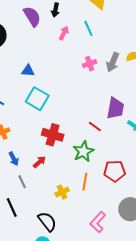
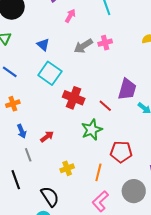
pink arrow: (64, 33) -> (70, 16), moved
gray arrow: (113, 62) -> (83, 46), moved, turned 30
blue triangle: (28, 71) -> (43, 45), turned 32
red cross: (53, 135) -> (74, 98), moved
orange line: (85, 182) -> (98, 172), moved

